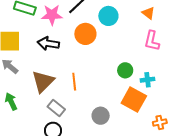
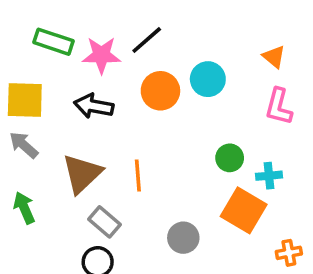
cyan circle: (108, 16) -> (208, 79), moved

